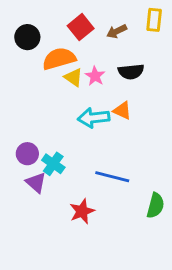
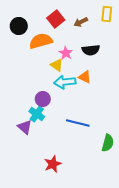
yellow triangle: (73, 77) -> (57, 65), moved
purple circle: (27, 154) -> (43, 99), moved
red star: (82, 211) -> (53, 164), moved

